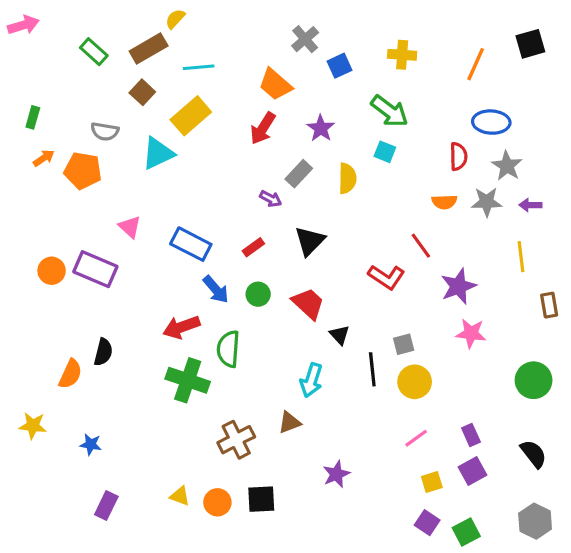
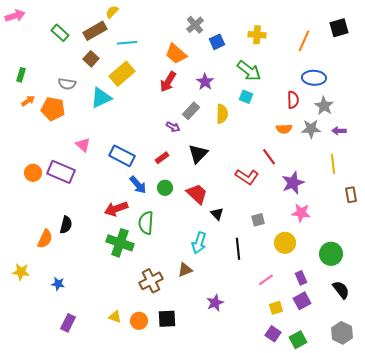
black line: (372, 369) -> (238, 249), moved
green circle: (534, 380) -> (331, 254), moved
yellow circle: (415, 382) -> (285, 243), moved

